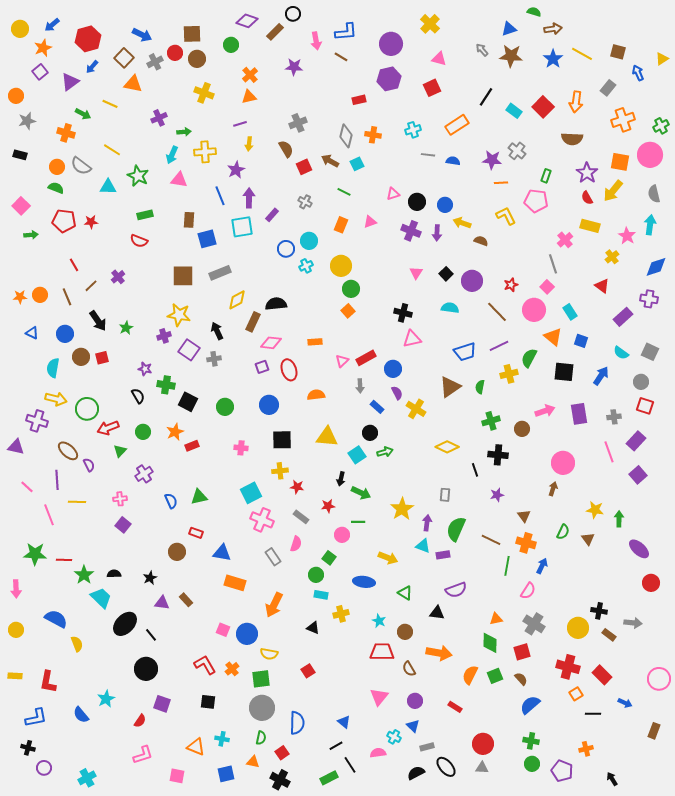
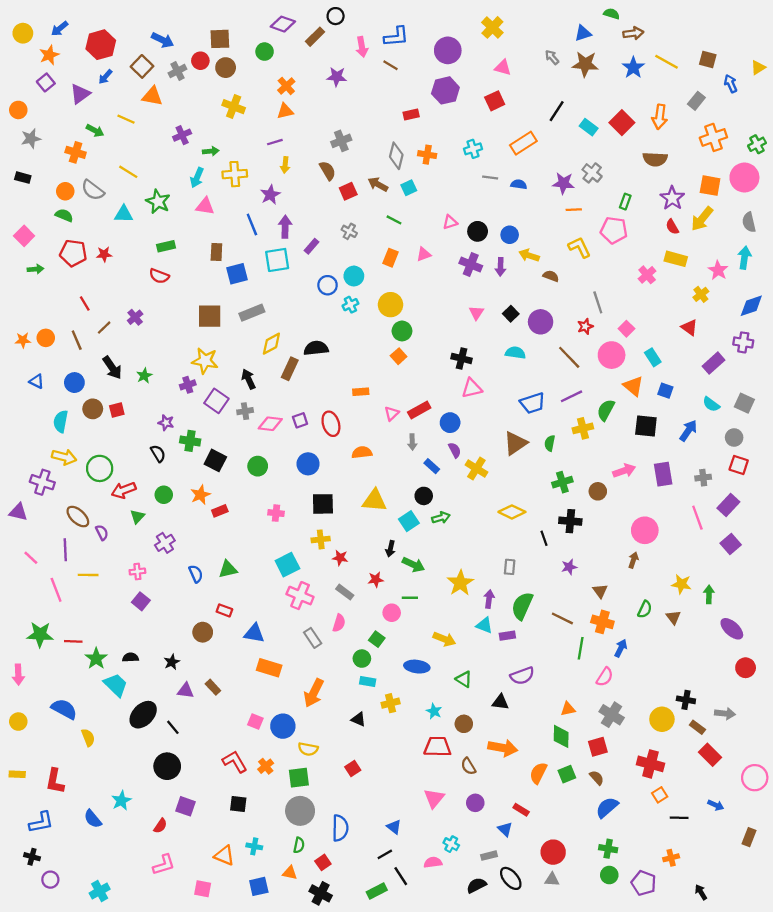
gray line: (553, 264) -> (598, 302), moved
pink diamond: (271, 343) -> (270, 424), moved
red rectangle: (602, 675) -> (710, 755), moved
blue triangle: (413, 726) -> (505, 829), moved

